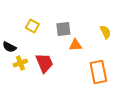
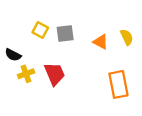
gray square: (63, 29) -> (65, 34), moved
orange triangle: (75, 45) -> (101, 42), moved, turned 32

